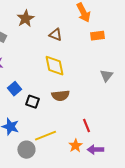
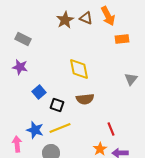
brown star: (25, 19) -> (65, 20), moved
brown triangle: (55, 35) -> (86, 18), moved
yellow line: (45, 136) -> (60, 128), moved

